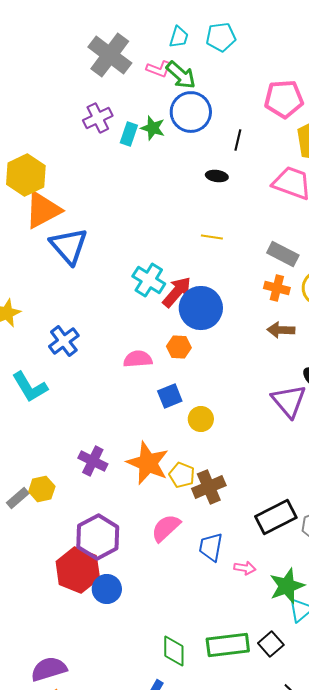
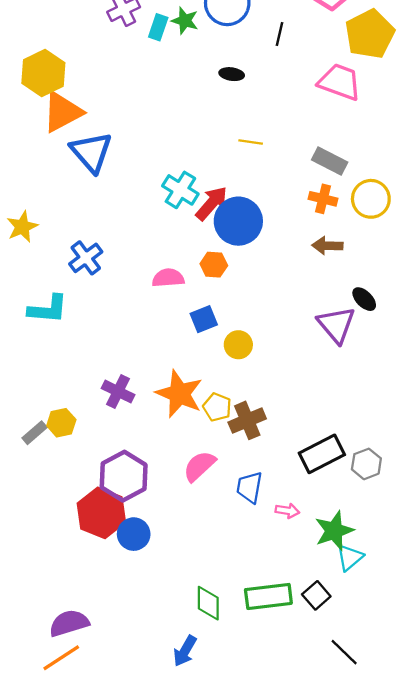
black ellipse: (217, 176) -> (232, 74), moved
cyan L-shape: (30, 387) -> (48, 309), turned -54

